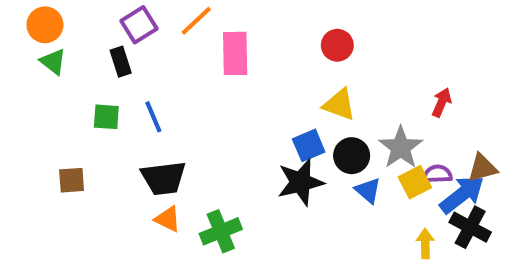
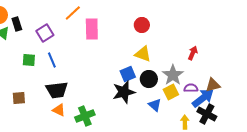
purple square: (139, 25) -> (45, 33), moved
black rectangle: (121, 62) -> (17, 24), moved
brown square: (72, 180) -> (19, 98), moved
yellow square: (415, 182) -> (171, 92), moved
blue triangle: (368, 190) -> (155, 105), moved

